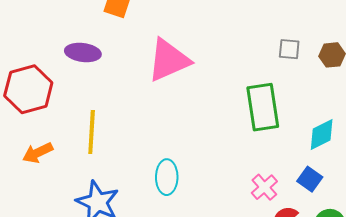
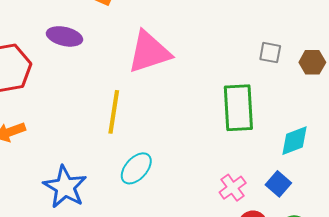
yellow line: (92, 132) -> (114, 112), moved
cyan ellipse: (167, 177) -> (136, 168), turned 36

